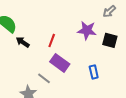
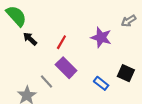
black square: (110, 40) -> (126, 73), moved
blue rectangle: (94, 72) -> (101, 83), turned -48

